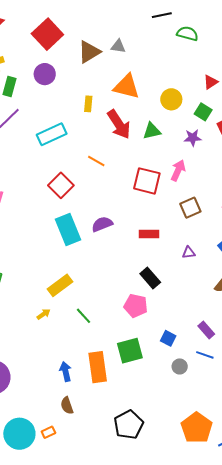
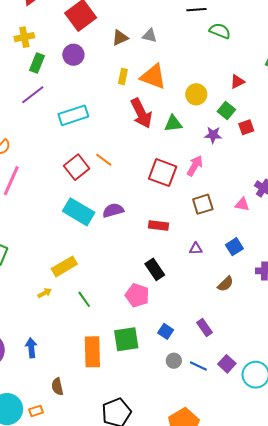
brown triangle: (89, 52) -> (120, 38), size x0.7
yellow rectangle: (88, 104) -> (123, 76), moved
orange line: (96, 161) -> (104, 160), moved
cyan rectangle: (68, 230) -> (79, 212), turned -44
blue line: (205, 355) -> (198, 366), moved
blue arrow: (66, 372) -> (31, 348), moved

